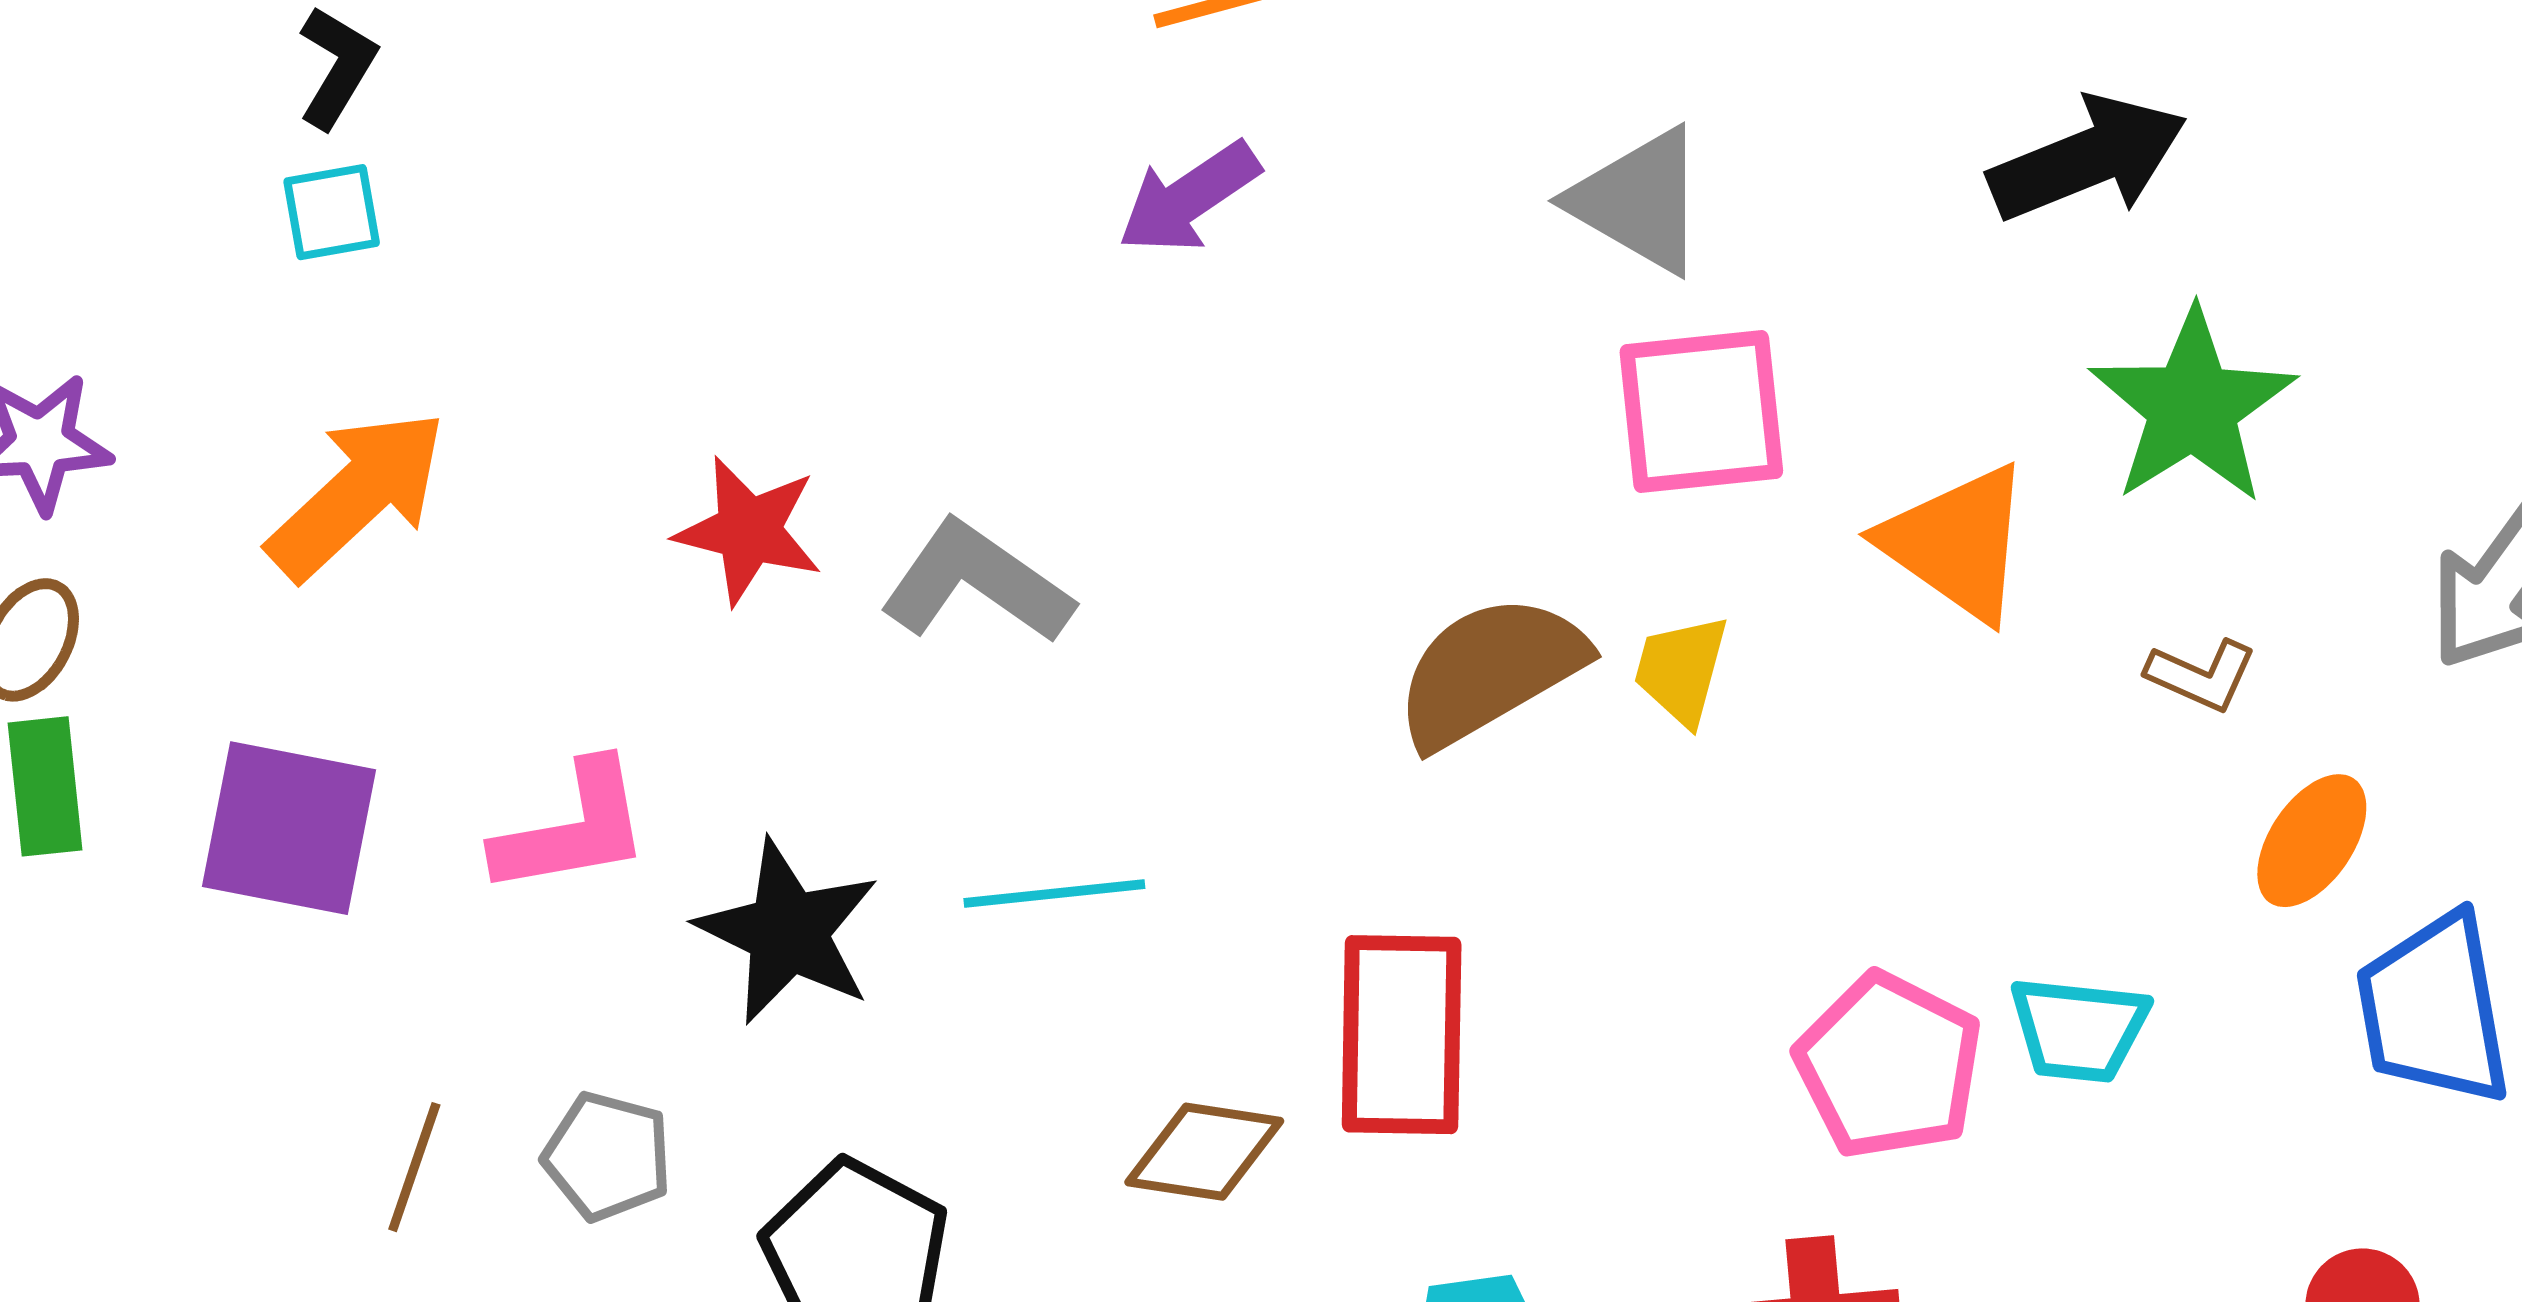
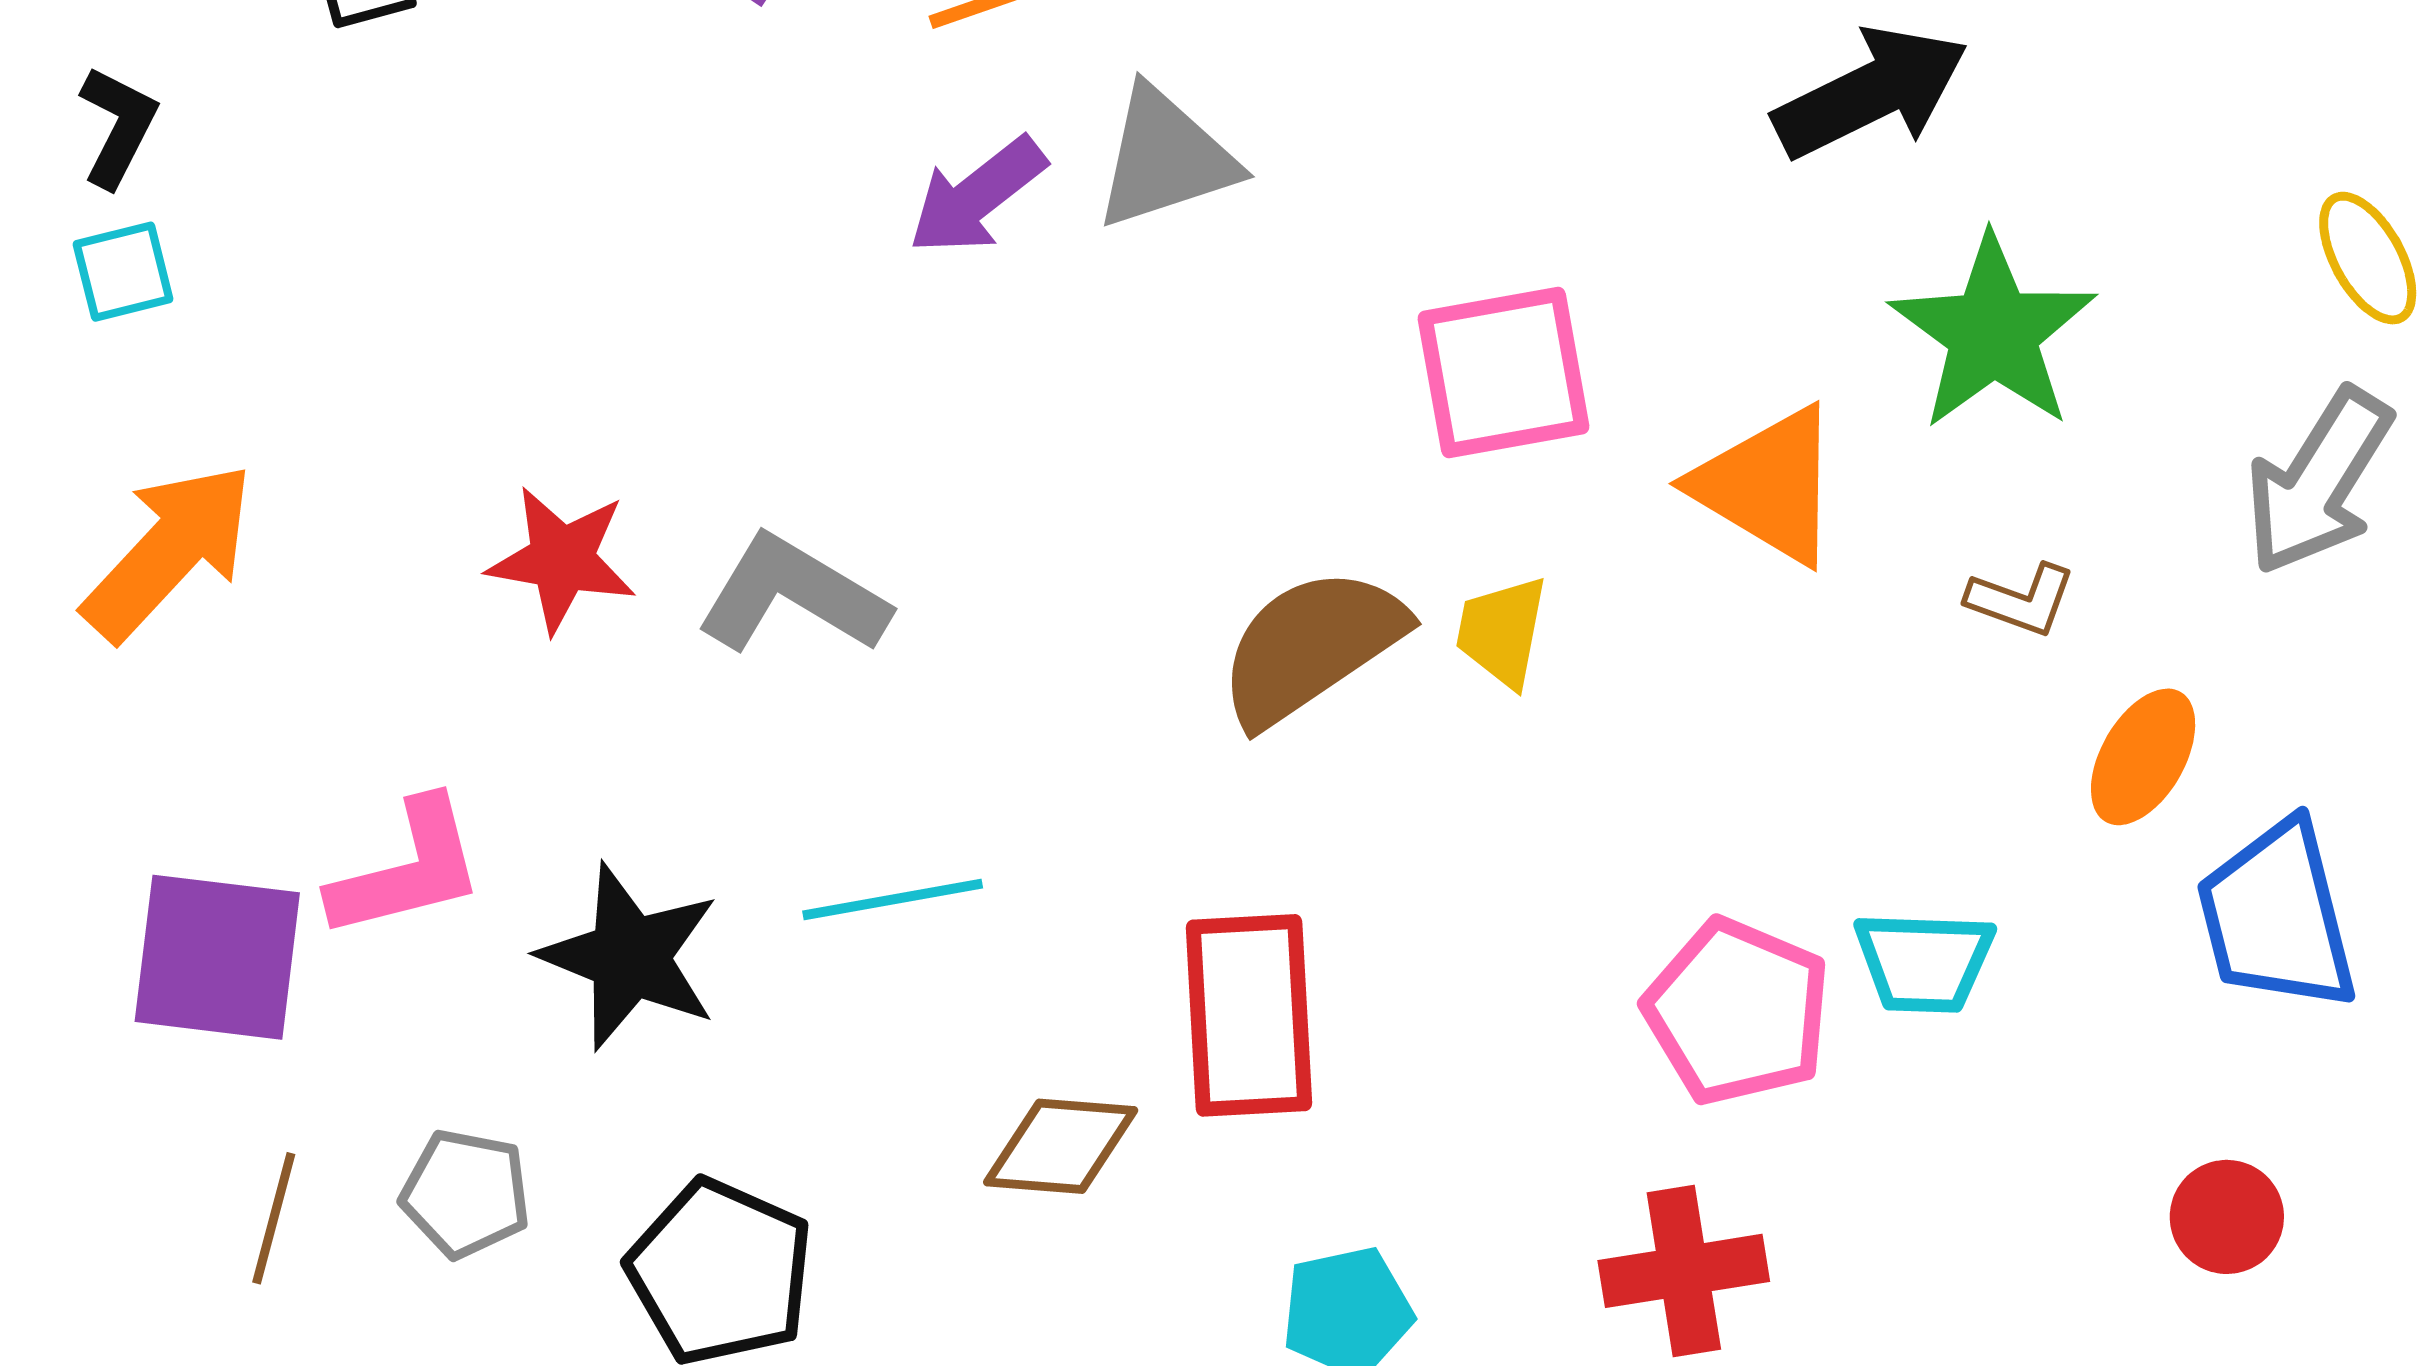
gray triangle: (1639, 201) -> (1165, 158), moved, turned -44
purple square: (289, 828) -> (217, 957), moved

